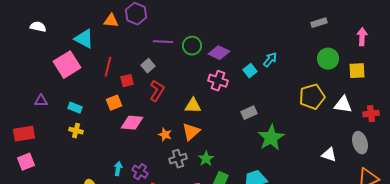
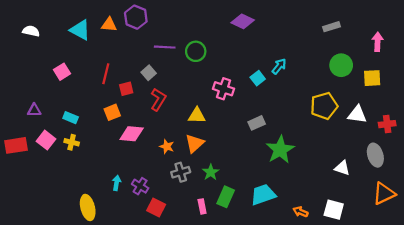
cyan triangle: (84, 39) -> (80, 30), moved
purple diamond: (219, 53) -> (243, 21), moved
pink square: (67, 65) -> (62, 72), size x0.6
pink square: (26, 162) -> (46, 140), moved, turned -30

